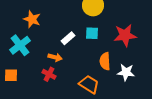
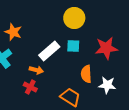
white rectangle: (68, 38) -> (49, 51), size x1.5

